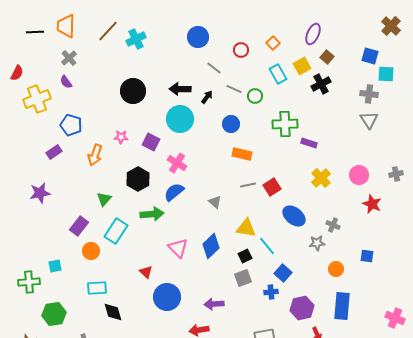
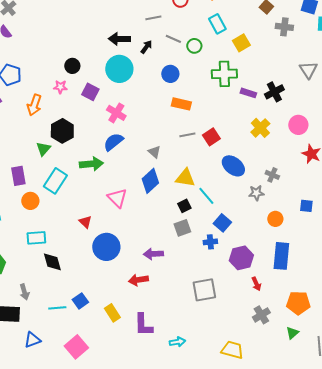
yellow square: (302, 66) -> (241, 43), moved
gray line: (214, 68) -> (153, 18), turned -49
black cross: (321, 84) -> (274, 92), moved
black circle: (133, 91) -> (72, 66), moved, size x0.6
gray cross: (369, 94) -> (284, 27), moved
black hexagon: (138, 179) -> (62, 131), moved
purple rectangle: (79, 226) -> (18, 176), turned -48
blue diamond: (211, 246) -> (150, 181), moved

